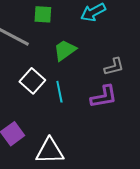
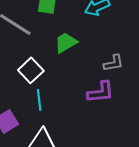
cyan line: (59, 92) -> (39, 100), moved

